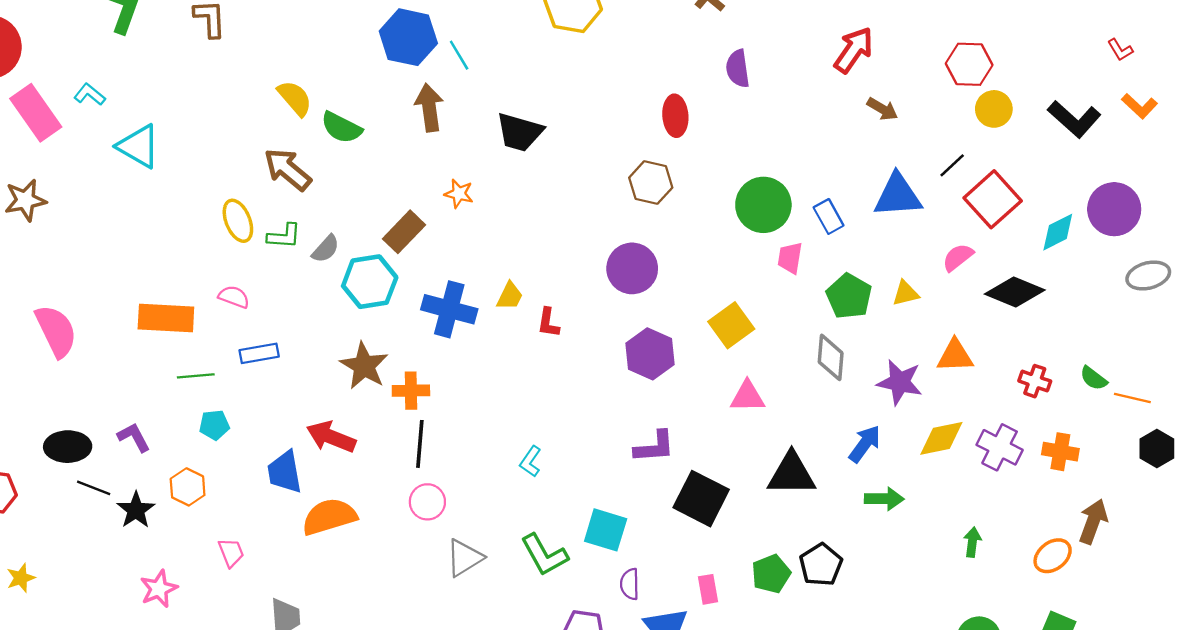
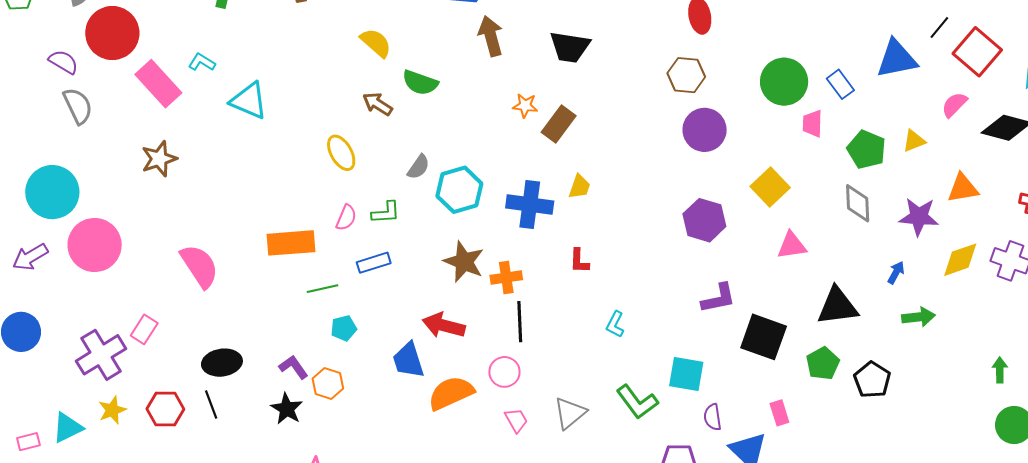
green semicircle: (341, 128) -> (420, 83), moved
brown arrow: (288, 169) -> (378, 104), size x0.7
brown rectangle: (404, 232) -> (559, 124), moved
green L-shape: (284, 236) -> (386, 213), moved
purple circle: (632, 268) -> (705, 130), moved
pink semicircle: (234, 297) -> (346, 218), turned 100
red L-shape: (548, 323) -> (579, 261), moved
purple L-shape: (134, 437) -> (294, 367), moved
blue arrow: (865, 444) -> (896, 273), size x0.7
black line: (94, 488) -> (211, 405), moved, turned 56
pink circle: (427, 502) -> (504, 372), moved
green arrow: (972, 542) -> (1000, 370), moved
pink trapezoid: (231, 553) -> (516, 420), moved
green pentagon: (771, 574) -> (823, 363), moved

